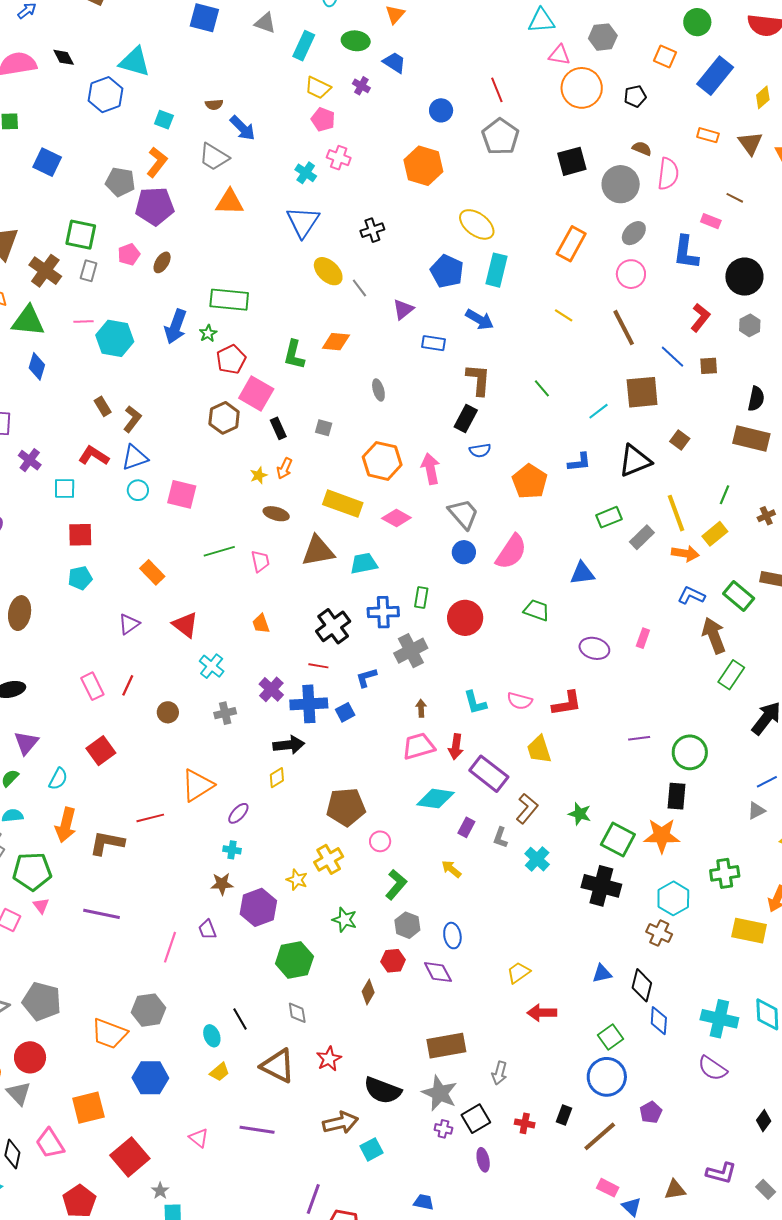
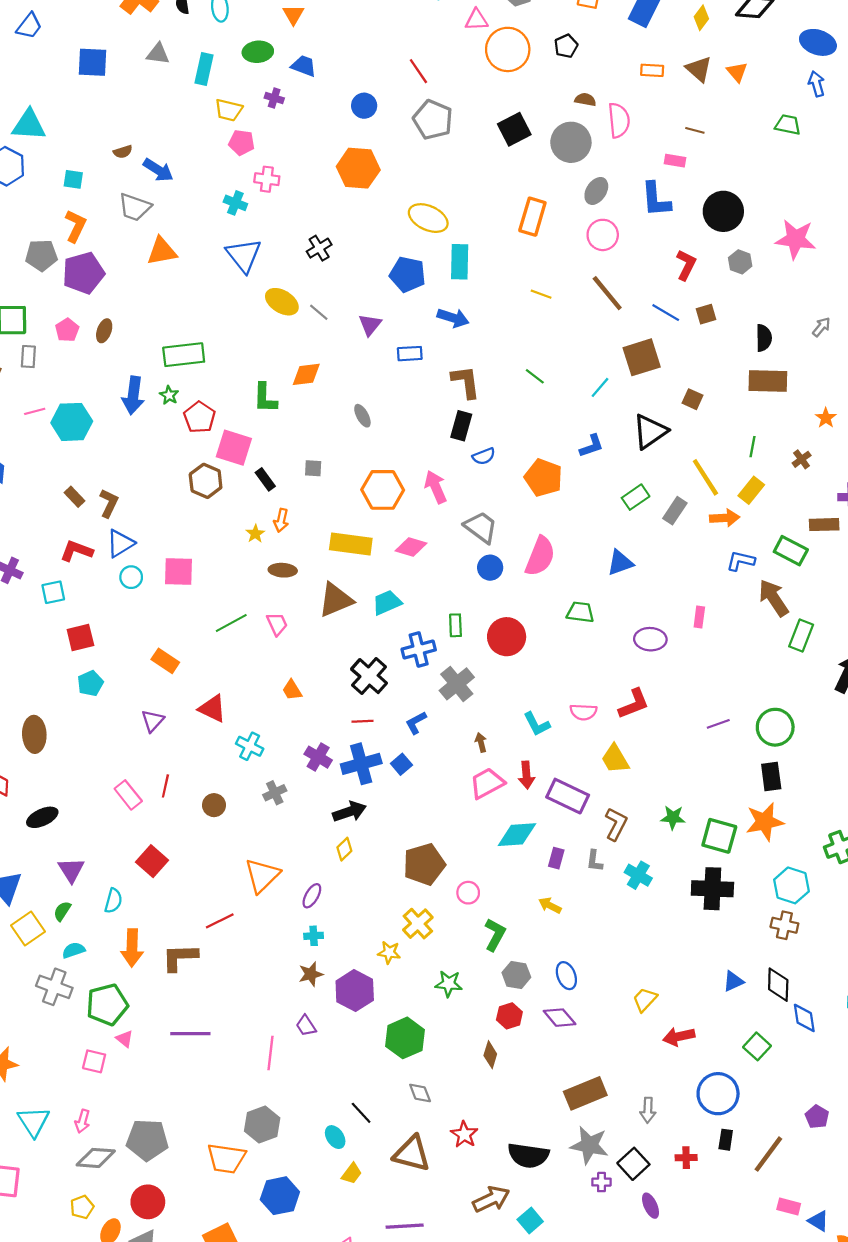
blue circle: (607, 1077) -> (718, 1094), moved

